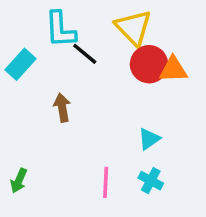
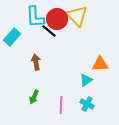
red circle: (149, 64) -> (57, 19), moved
orange triangle: (173, 69) -> (100, 64), moved
green arrow: (19, 181) -> (34, 97), moved

